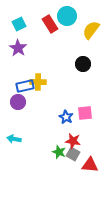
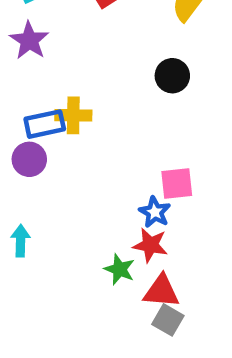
blue star: (66, 117) -> (155, 212), moved
cyan arrow: (14, 139) -> (20, 241), turned 80
gray square: (73, 154) -> (168, 320), moved
red triangle: (90, 165) -> (161, 291), moved

